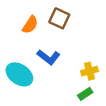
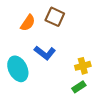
cyan ellipse: (19, 74) -> (18, 69), turned 30

